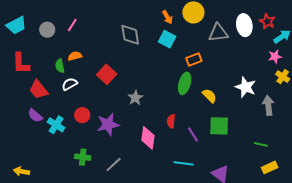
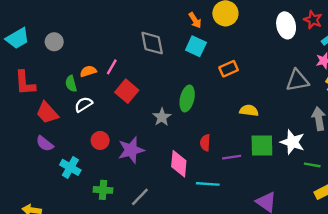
pink line: (72, 25) -> (112, 67), moved
gray triangle: (218, 33) -> (297, 80), moved
green ellipse: (185, 83) -> (187, 98), moved
white star: (246, 87) -> (292, 142), moved
yellow semicircle: (209, 96) -> (249, 110), turned -35
cyan cross: (56, 125) -> (70, 167), moved
purple line: (193, 134) -> (232, 157), turned -63
cyan line: (184, 163) -> (208, 184), moved

